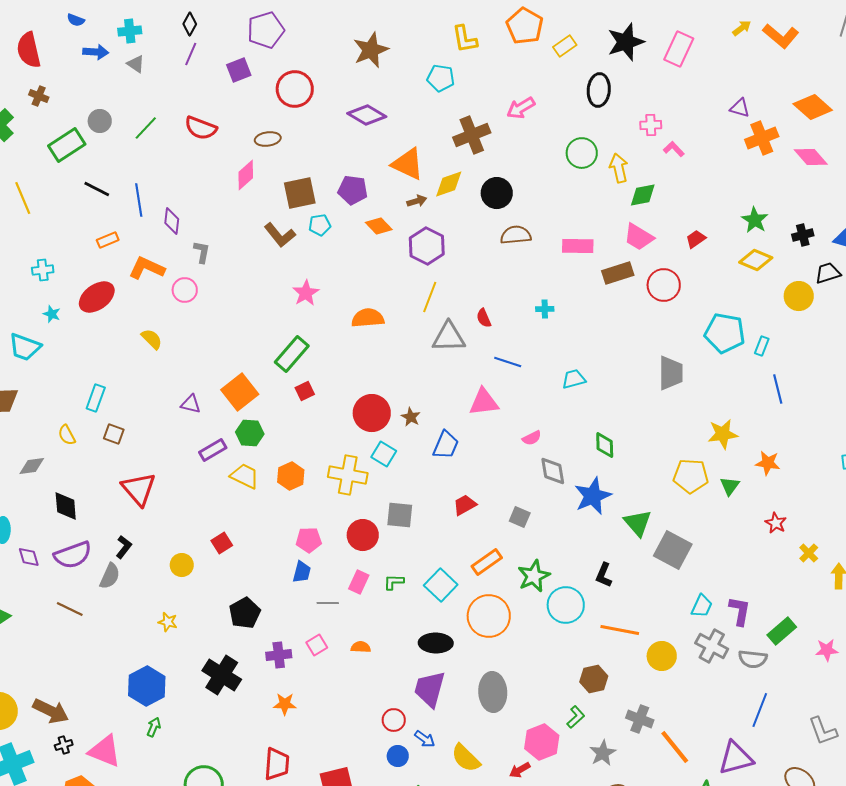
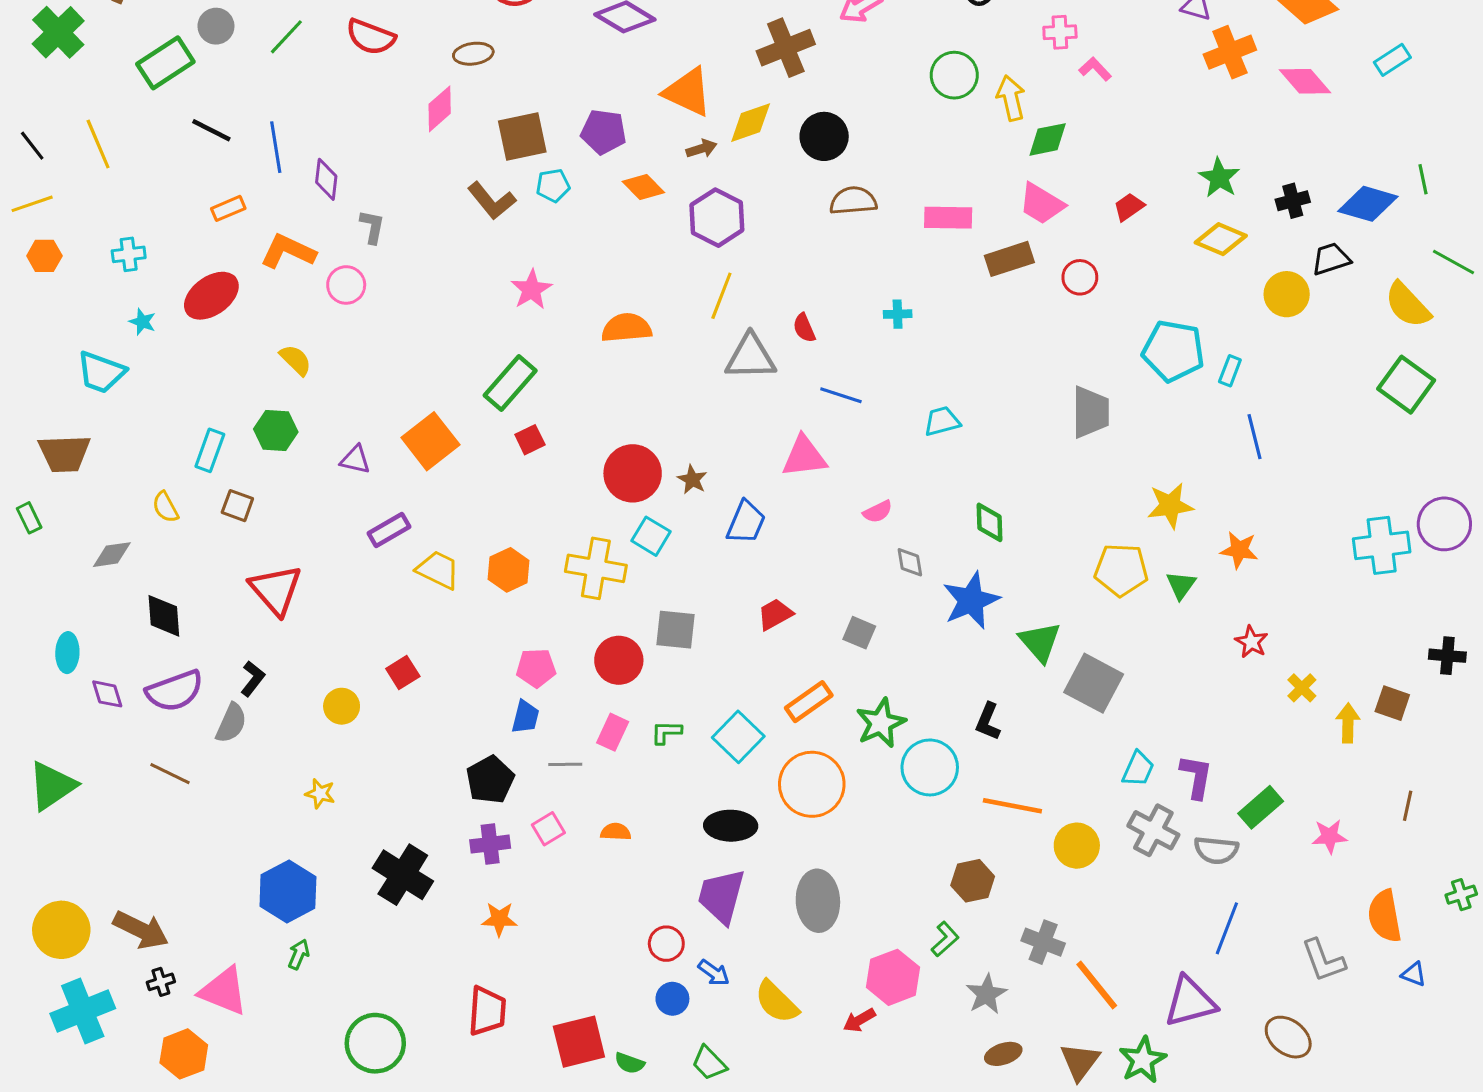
red circle: (664, 285) -> (1080, 277), size x0.7
green hexagon: (250, 433) -> (276, 430), moved
gray diamond: (553, 471) -> (910, 562), size x0.7
black pentagon: (245, 613) -> (490, 780), moved

